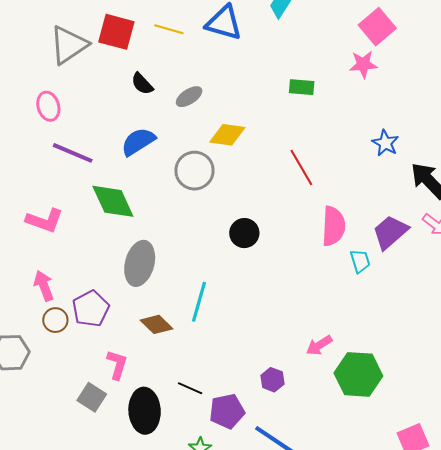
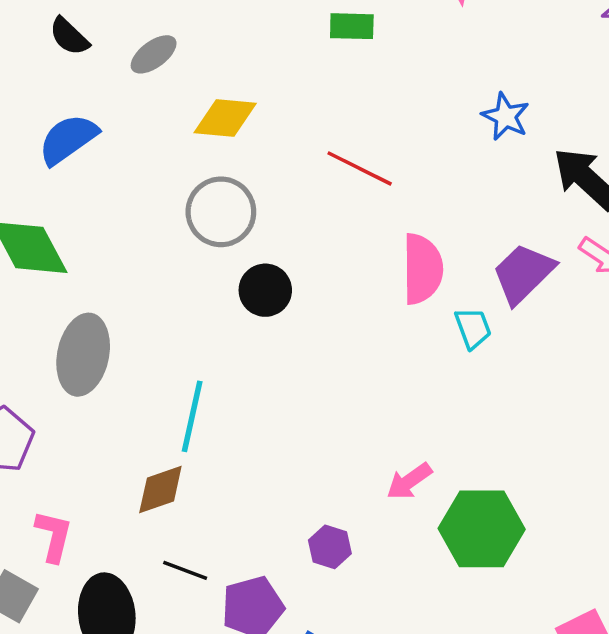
red line: (301, 168) -> (360, 168), turned -30
gray circle: (194, 171) -> (221, 212), moved
brown diamond: (156, 324) -> (160, 489), moved, turned -60

